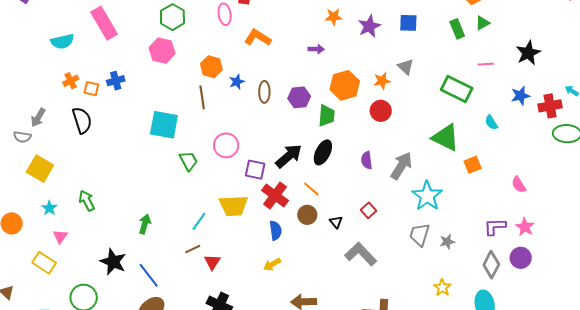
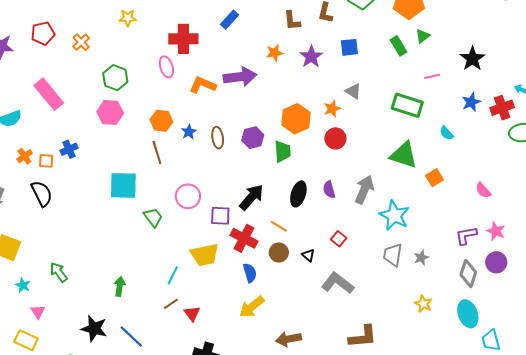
purple arrow: (316, 49) -> (240, 77), moved, size x2.0
black ellipse: (323, 152) -> (298, 194), moved
yellow arrow: (272, 264) -> (252, 307), size x1.5

